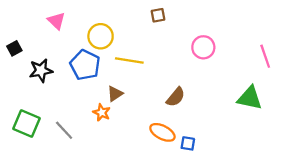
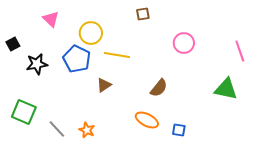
orange star: (102, 112) -> (87, 130), moved
gray line: (64, 130) -> (57, 129), moved
blue square: (188, 143) -> (179, 130), moved

